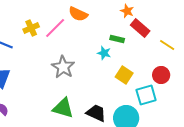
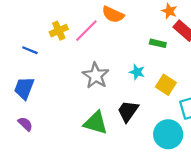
cyan star: (104, 53) -> (137, 72), moved
black trapezoid: (96, 113) -> (128, 111), moved, turned -80

